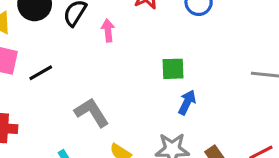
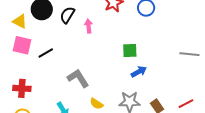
blue arrow: (187, 102) -> (139, 72), turned 35

